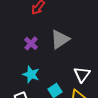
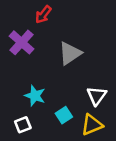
purple cross: (31, 43) -> (22, 42), moved, size x1.5

